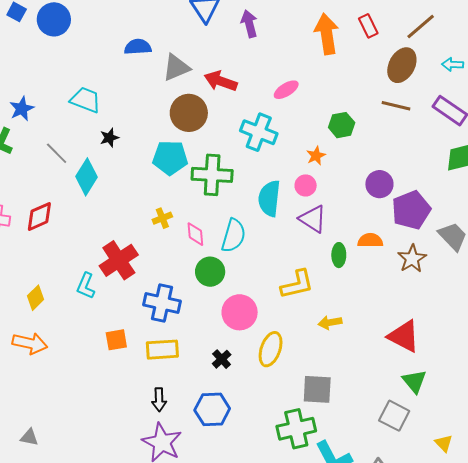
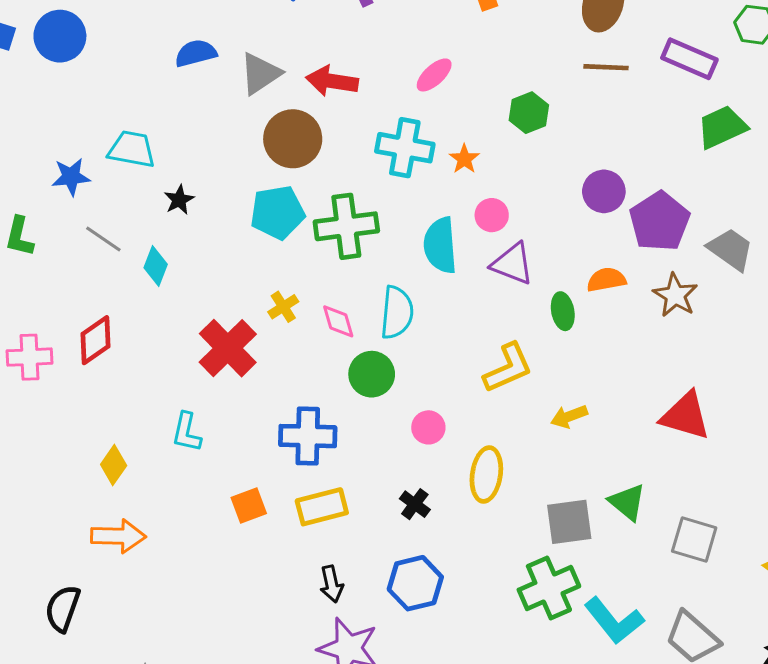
blue star: (22, 109) -> (71, 177), moved, turned 30
orange star: (316, 156) -> (464, 159), moved
cyan diamond: (86, 177) -> (156, 266), size x0.7
red cross: (119, 260) -> (228, 348), moved
pink circle: (240, 312) -> (428, 427), size x0.6
green triangle: (414, 381) -> (627, 502), moved

